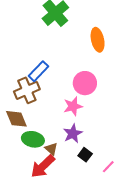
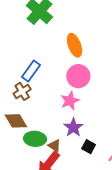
orange ellipse: (98, 40) -> (75, 45), moved
brown cross: (27, 90) -> (22, 91), size x0.7

